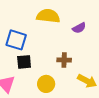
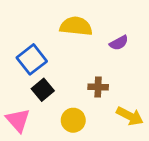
blue square: (16, 40) -> (32, 59), turned 35
black square: (24, 62) -> (43, 90), turned -35

